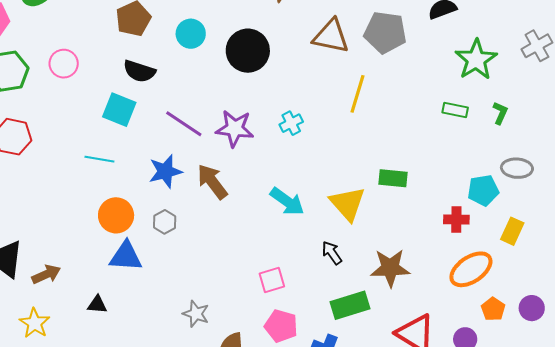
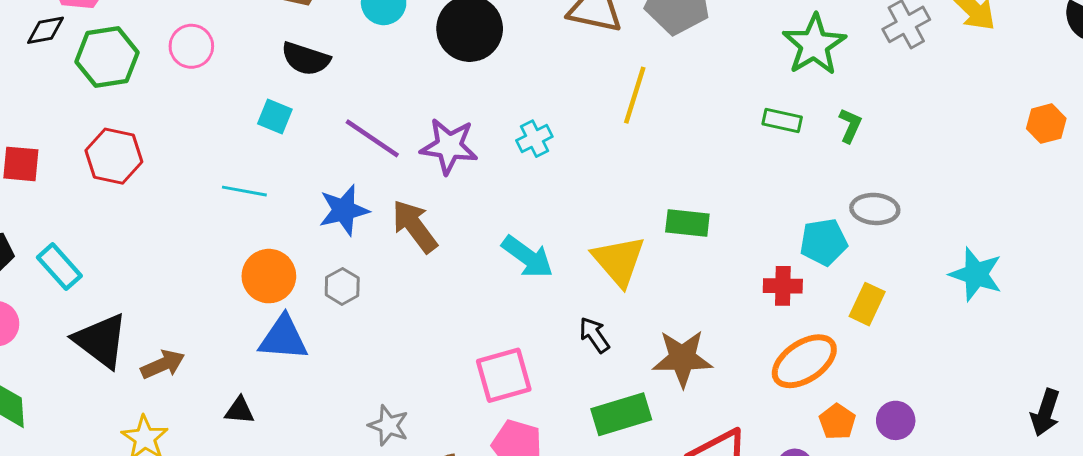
cyan square: (119, 110) -> (275, 116), size x0.7
pink square: (272, 280) -> (504, 375), size x1.4

